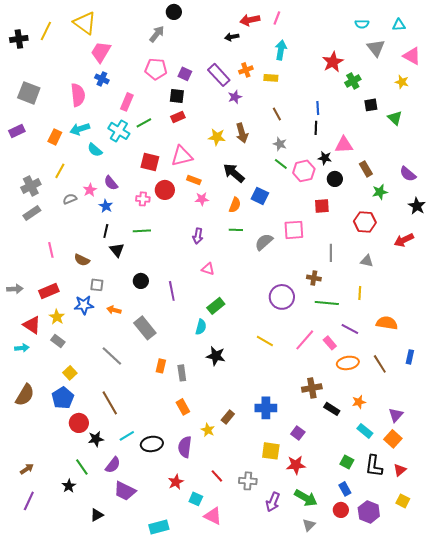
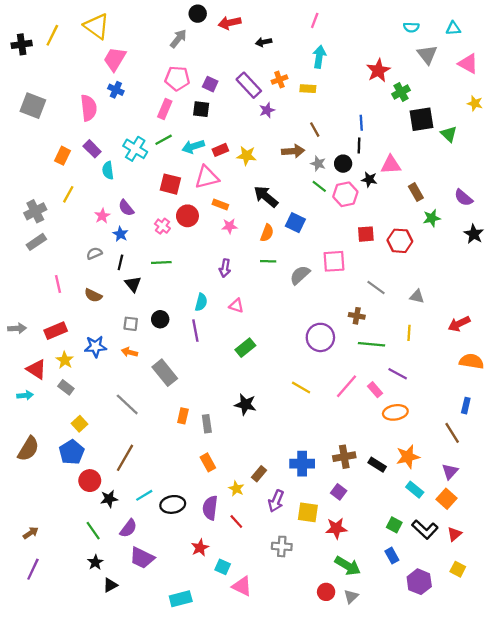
red arrow: (250, 20) -> (229, 23), moved
yellow star: (402, 82) -> (475, 103), moved
pink rectangle: (127, 102) -> (165, 109), moved
black square: (371, 105) -> (421, 119), size x1.6
red rectangle: (178, 117) -> (220, 150), moved
cyan arrow: (80, 129) -> (193, 147), moved
purple rectangle: (17, 131) -> (92, 149), moved, turned 70
brown arrow: (242, 133) -> (293, 151), moved, turned -78
cyan semicircle: (95, 150) -> (108, 170), turned 42
black circle: (335, 179) -> (343, 164), moved
gray semicircle: (70, 199) -> (94, 253), moved
pink cross: (143, 199) -> (162, 226), turned 32
red hexagon: (365, 222) -> (400, 241), moved
red arrow: (404, 240) -> (459, 324), moved
gray line: (331, 253) -> (376, 287), turned -54
gray square: (97, 285) -> (131, 324), moved
orange semicircle: (387, 323) -> (471, 361), moved
cyan semicircle: (201, 327) -> (201, 302), moved
brown line: (380, 364) -> (452, 433), moved
brown cross: (312, 388) -> (344, 457), moved
orange star: (359, 402) -> (408, 457), size x1.5
brown line: (110, 403) -> (125, 458), turned 60
black L-shape: (374, 466) -> (425, 529), turned -55
red line: (217, 476) -> (236, 521), moved
black star: (69, 486) -> (95, 562), moved
purple arrow: (273, 502) -> (276, 501), moved
red circle: (341, 510) -> (326, 592), moved

